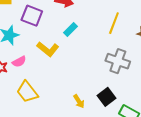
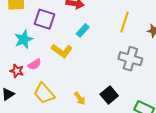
black square: (107, 97) -> (109, 95), moved
yellow arrow: (79, 101) -> (80, 98), moved

